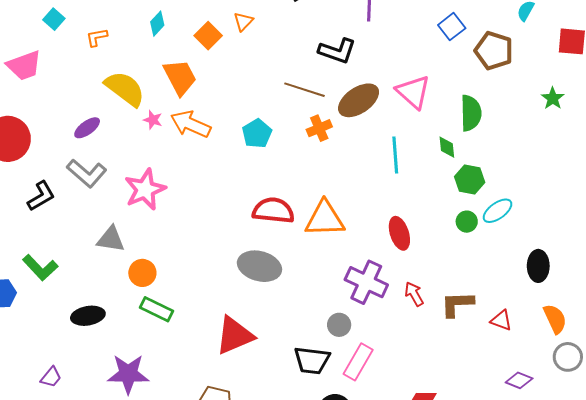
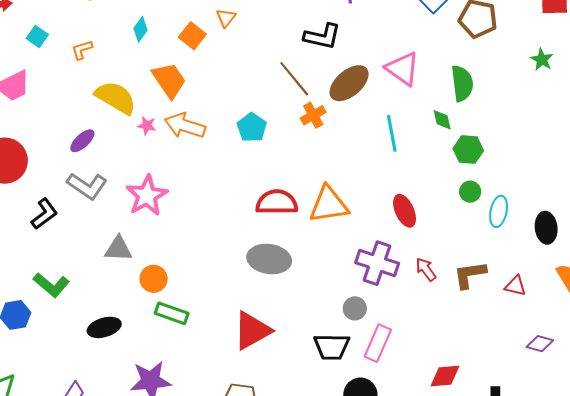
brown line: (304, 90) -> (294, 79), turned 39
cyan ellipse: (498, 211) -> (499, 211), moved, turned -36

